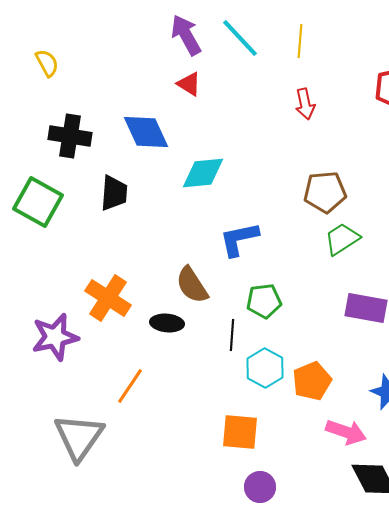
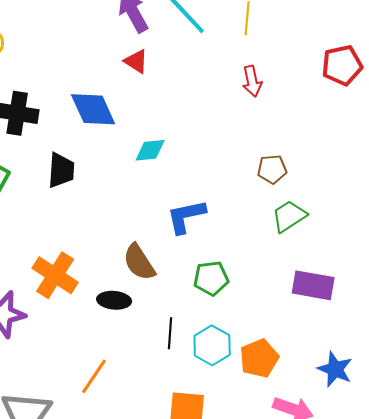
cyan diamond: (203, 173) -> (150, 150), size x0.7
brown pentagon: (325, 192) -> (272, 169), size x0.7
black line: (232, 335) -> (170, 333), moved
orange line: (130, 386) -> (94, 376), moved

